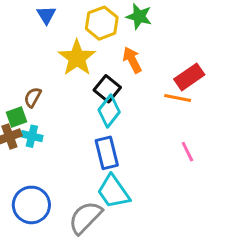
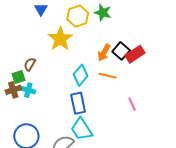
orange arrow: (132, 60) -> (104, 53), moved, turned -126
black square: (107, 89) -> (121, 51), moved
orange line: (178, 98) -> (108, 76), moved

